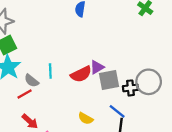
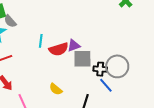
cyan line: (50, 71) -> (41, 41), moved
gray semicircle: (31, 81) -> (10, 21), moved
blue line: (117, 111) -> (106, 85), moved

